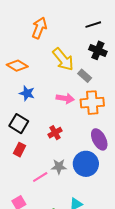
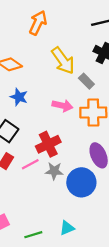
red cross: (55, 133) -> (48, 144), size x1.5
gray star: (59, 167) -> (54, 171), moved
pink line: (40, 177) -> (30, 164), moved

